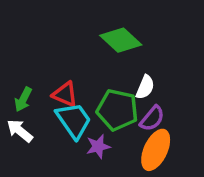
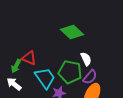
white semicircle: (145, 87) -> (86, 59), turned -48
red triangle: (65, 94) -> (29, 58), moved

